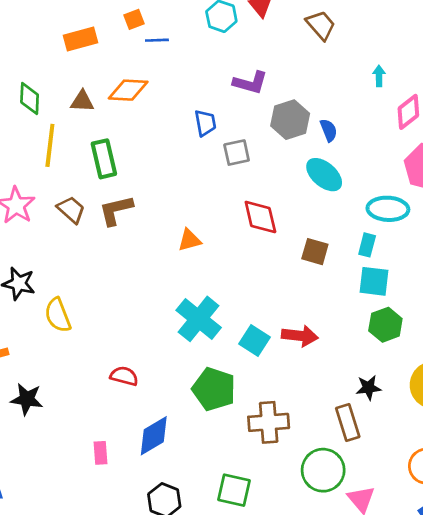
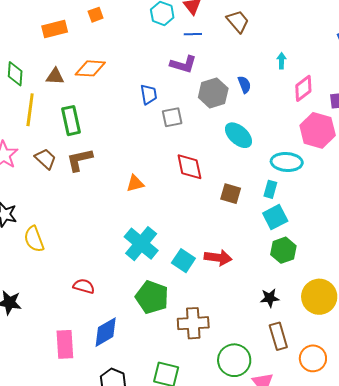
blue line: (157, 40) -> (193, 34), moved
blue semicircle: (329, 130) -> (244, 85), moved
cyan square: (374, 281) -> (275, 217), turned -35
brown rectangle: (348, 423) -> (278, 336), moved
pink rectangle: (101, 453) -> (65, 344), size x1.6

